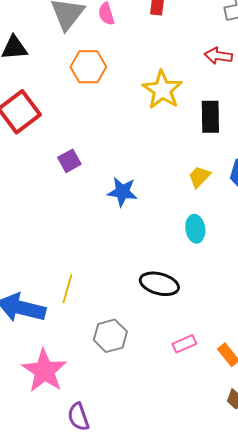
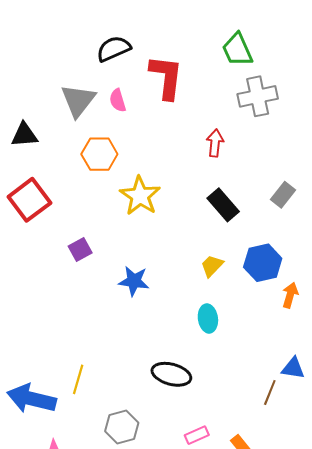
red arrow: (218, 56) -> (215, 143), moved, turned 88
yellow star: (162, 90) -> (140, 196), moved
black rectangle: (210, 117) -> (223, 205), turned -40

